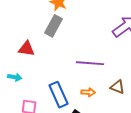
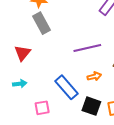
gray rectangle: (54, 26) -> (41, 23), turned -40
red triangle: (26, 49) -> (22, 53), turned -42

